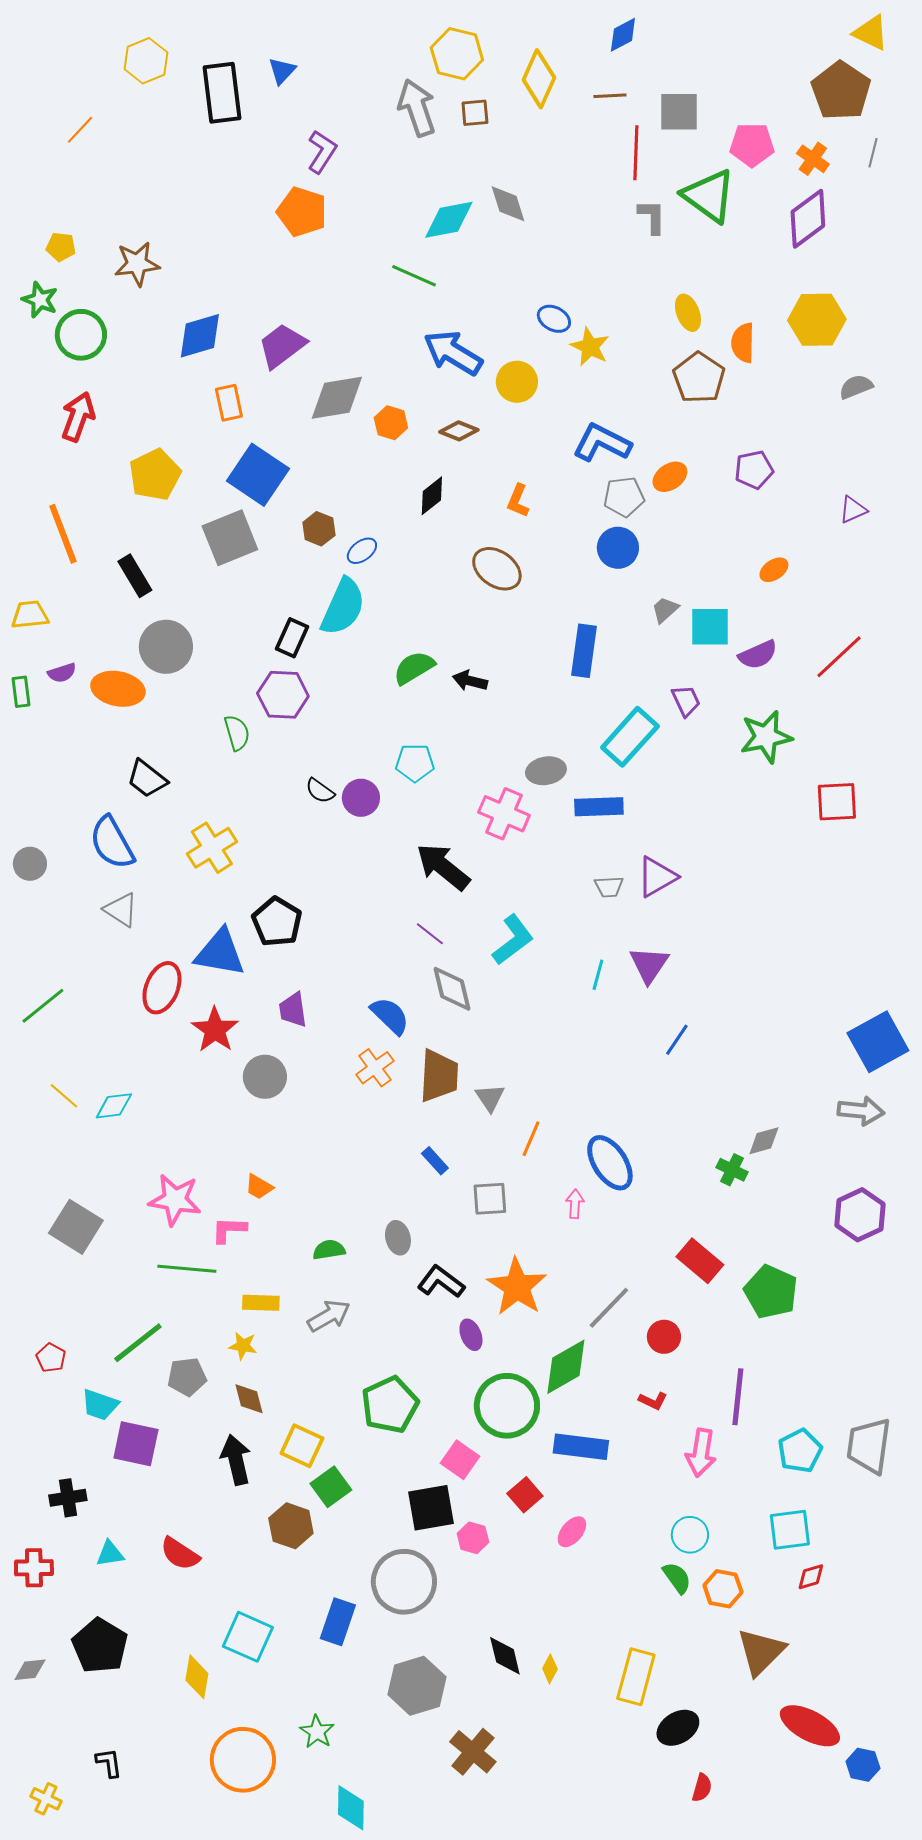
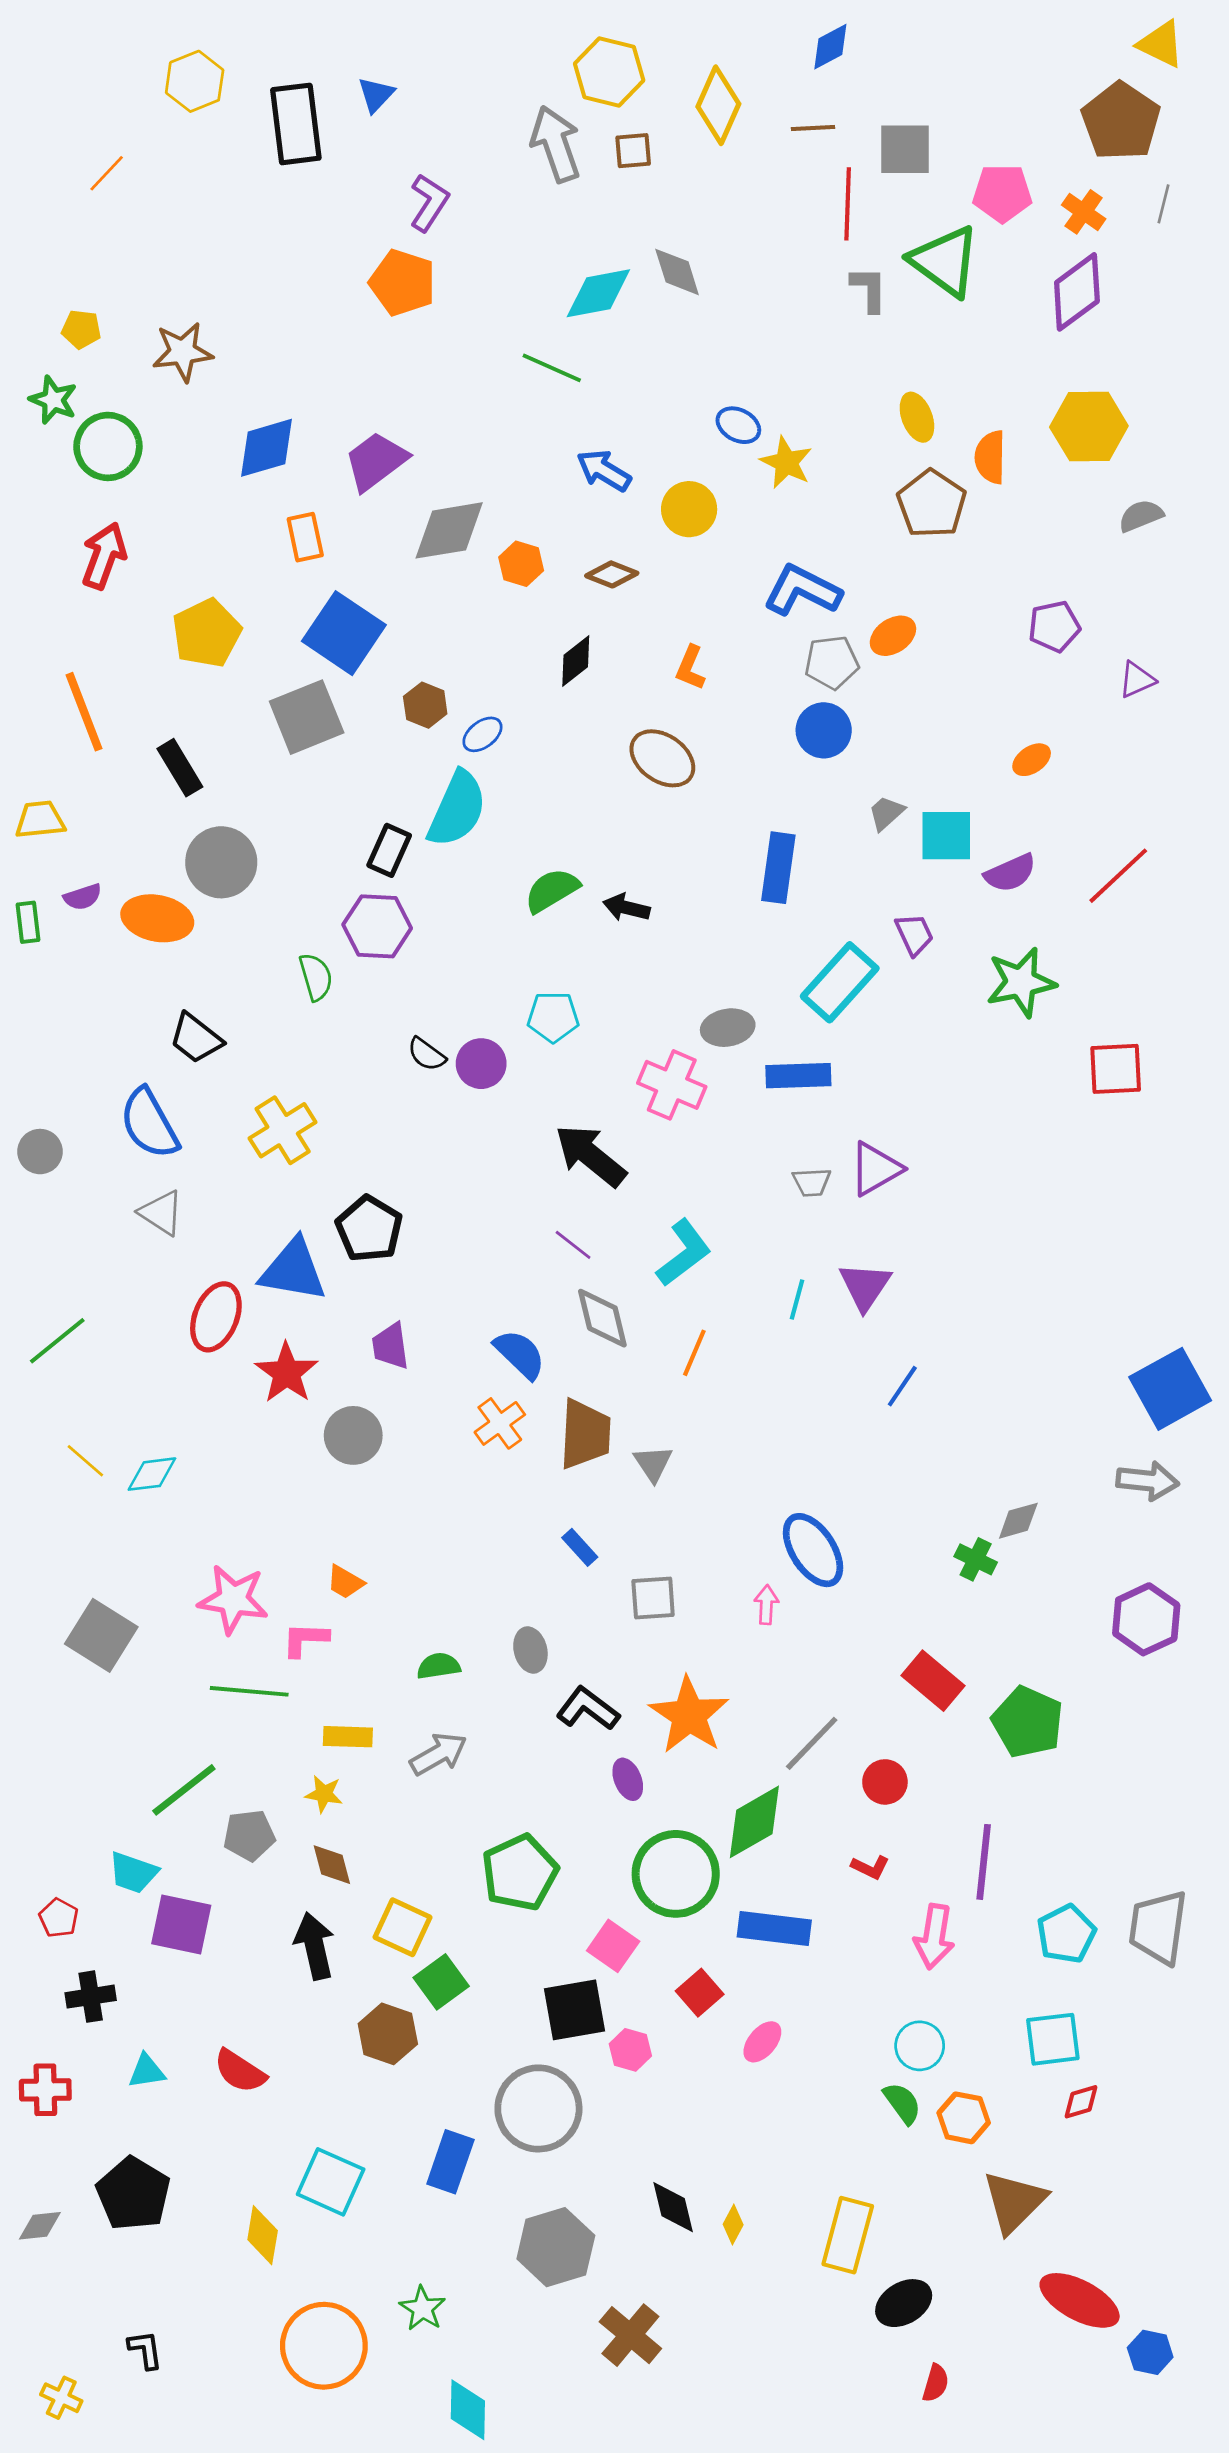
blue arrow: (453, 353) -> (604, 470), size x0.7
purple pentagon: (754, 470) -> (1054, 626), moved
orange line: (531, 1139) -> (694, 1353), moved
red pentagon: (51, 1358) -> (59, 1918), moved

